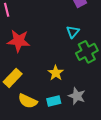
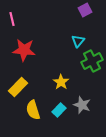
yellow semicircle: (28, 101) -> (33, 110), turned 48
cyan rectangle: (54, 101) -> (59, 110), turned -32

